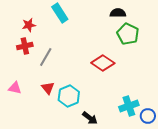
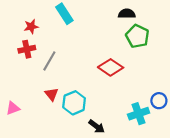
pink triangle: (15, 88) -> (13, 108), moved, turned -32
blue circle: (148, 116) -> (159, 101), moved

